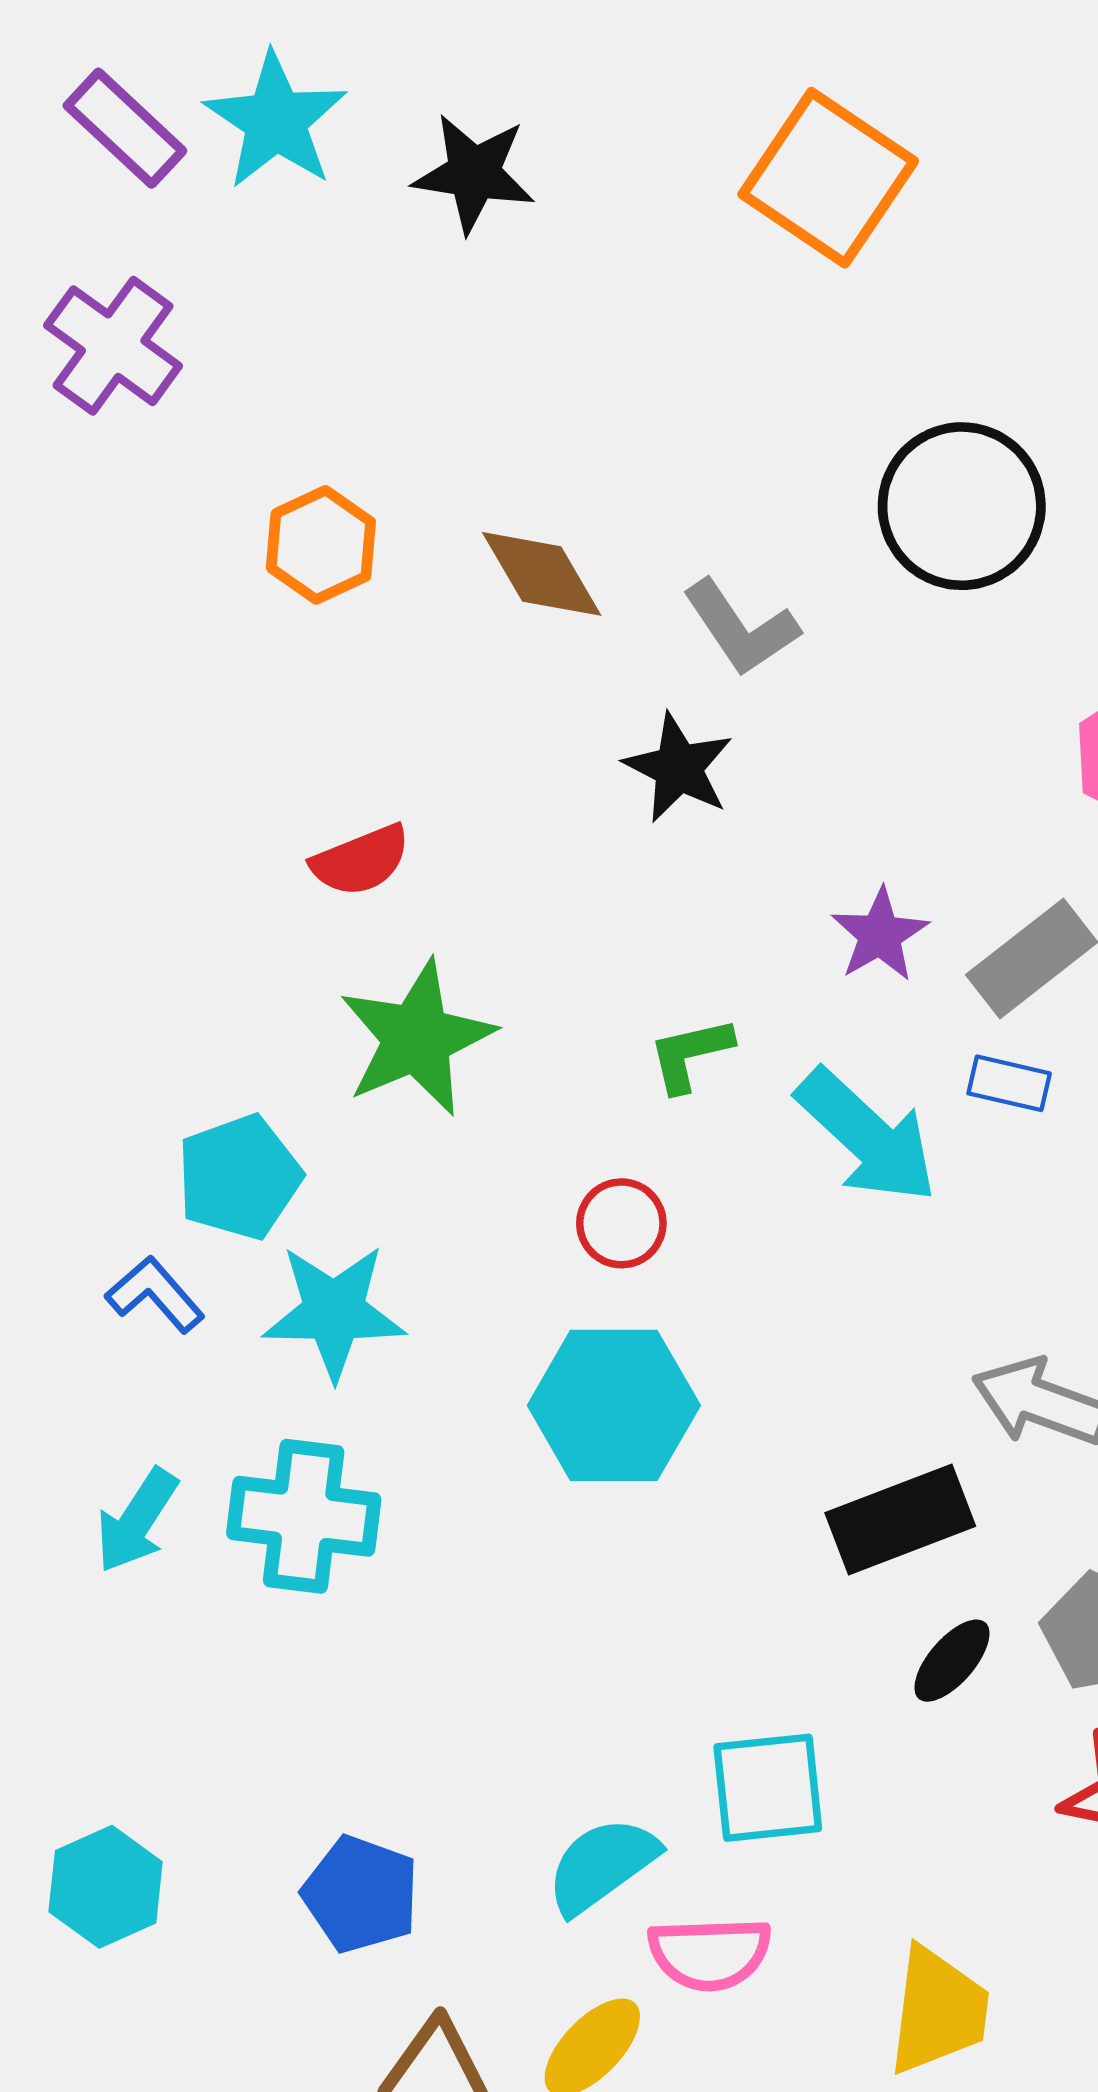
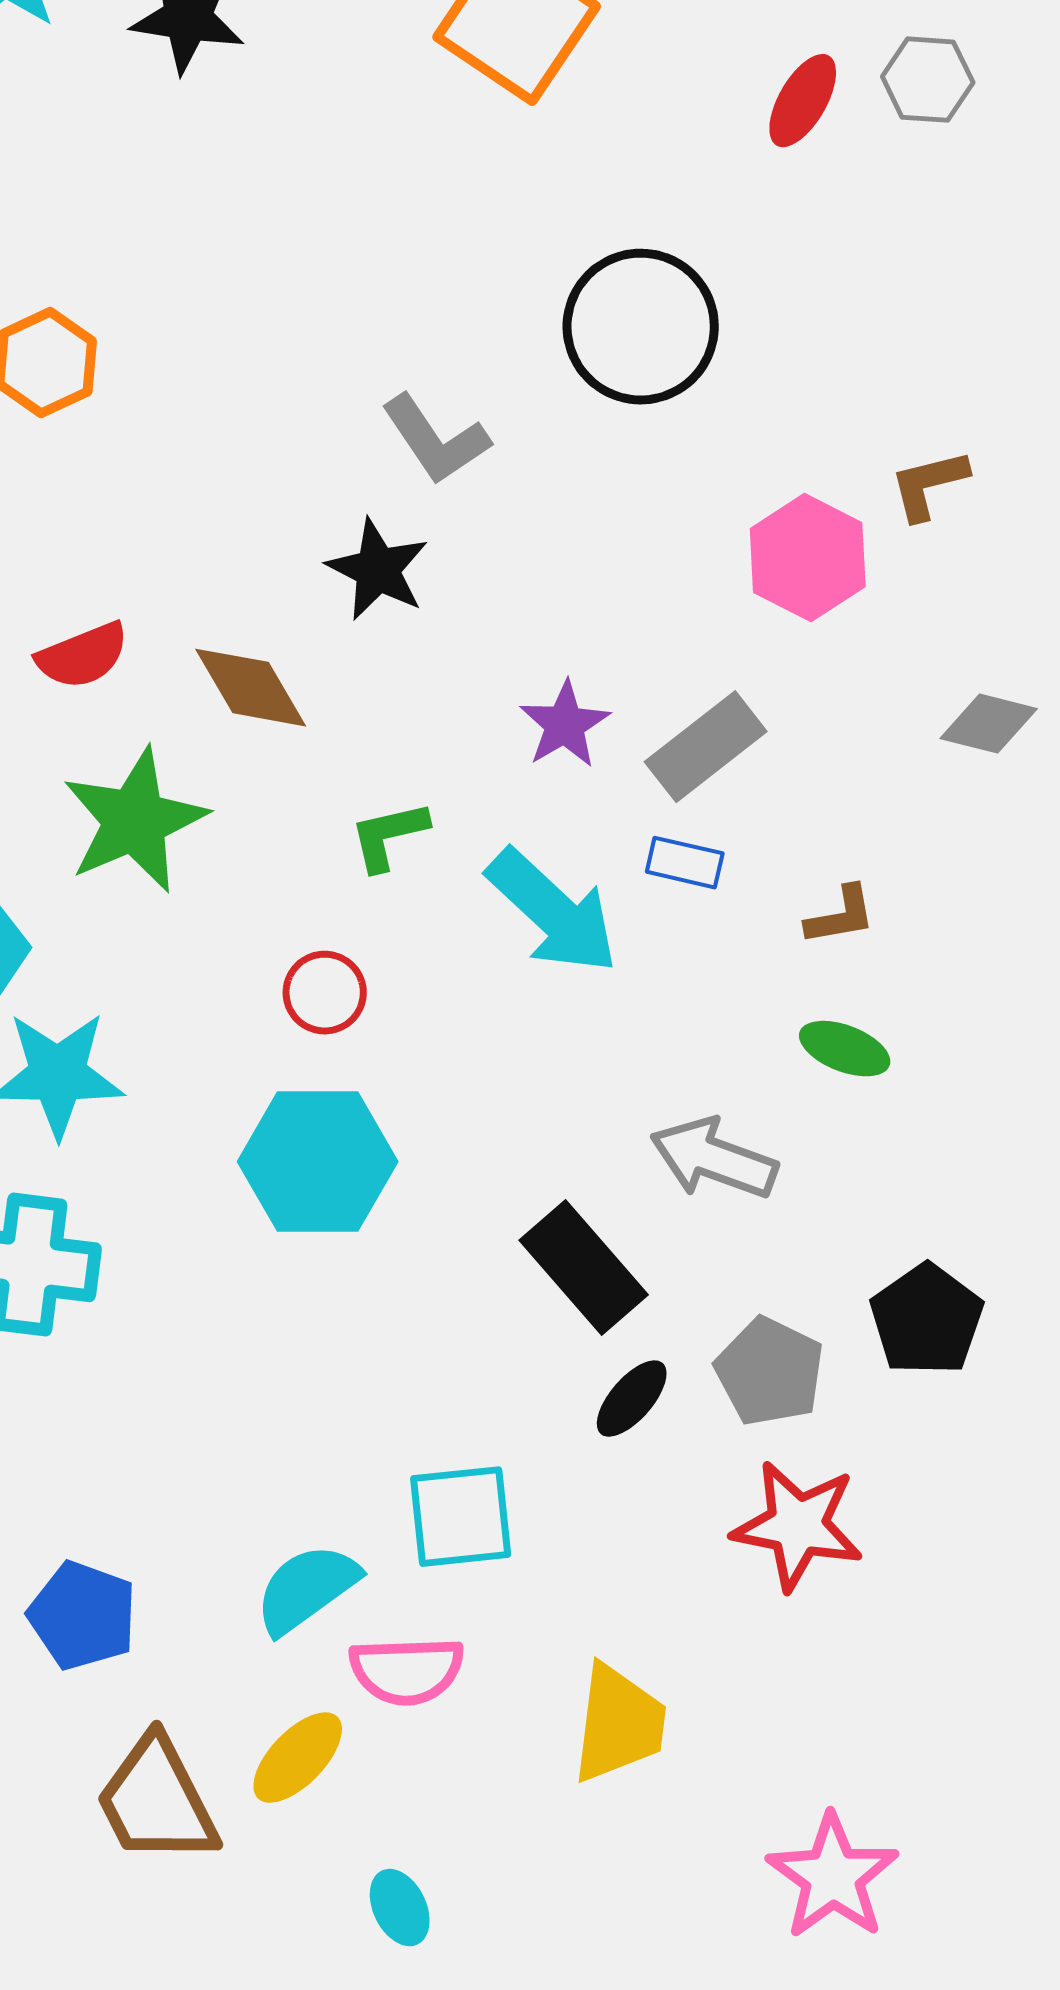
brown diamond: (542, 574) -> (251, 688), moved
black rectangle: (900, 1520) -> (584, 1268), turned 70

